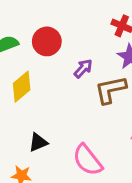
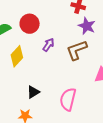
purple arrow: (83, 68) -> (48, 45), moved
pink semicircle: (88, 160) -> (68, 99), turned 60

